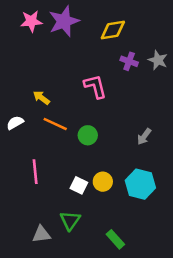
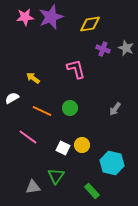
orange line: (55, 124) -> (42, 111), moved
pink line: (35, 172) -> (28, 137), turned -48
cyan hexagon: (140, 184) -> (112, 163), moved

